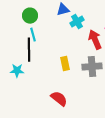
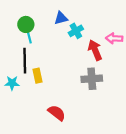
cyan line: (33, 35) -> (29, 36), moved
yellow rectangle: (65, 64) -> (38, 76), moved

